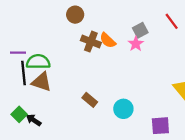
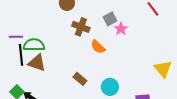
gray square: (140, 30) -> (110, 19), moved
orange semicircle: (108, 40) -> (98, 47), moved

